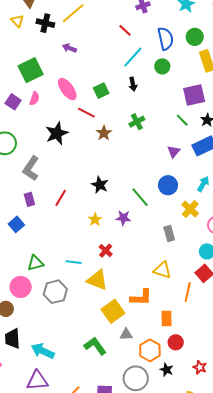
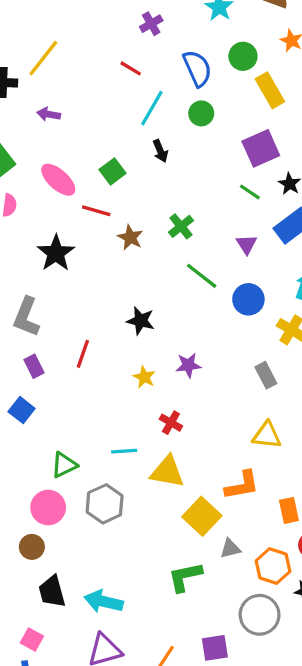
green cross: (137, 122) -> (181, 226), moved
green line: (140, 197) -> (202, 276), moved
green L-shape: (95, 346) -> (185, 577), turned -55

